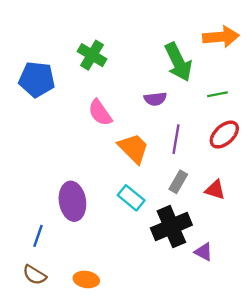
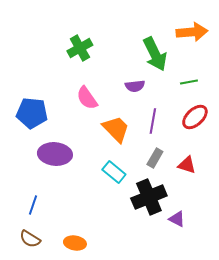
green cross: (92, 55) -> (80, 48), turned 30
blue pentagon: (37, 79) -> (32, 113), moved
purple ellipse: (72, 201) -> (55, 154), moved, turned -76

